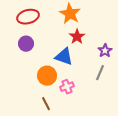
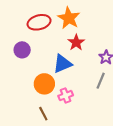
red ellipse: (28, 17) -> (39, 22), moved
blue triangle: (64, 57) -> (62, 64), turned -42

